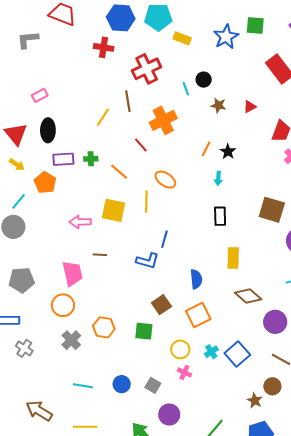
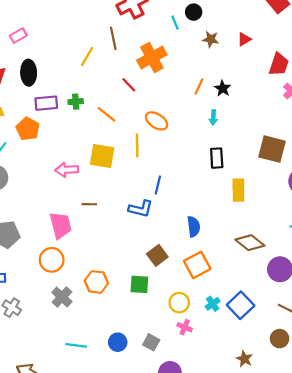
yellow rectangle: (233, 258) -> (238, 190), moved
brown star: (255, 401) -> (244, 359), moved

